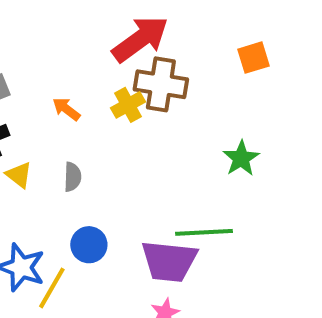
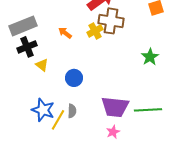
gray semicircle: (72, 177) -> (72, 111), moved
green line: (204, 232) -> (148, 110), moved
blue circle: (89, 245) -> (74, 78), moved

